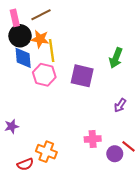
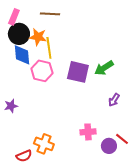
brown line: (41, 15) -> (50, 14), moved, turned 30
pink rectangle: (15, 18) -> (14, 17), turned 35
green arrow: (116, 58) -> (104, 68), moved, turned 36
purple star: (12, 126) -> (11, 106), moved

